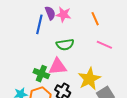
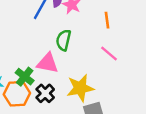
green semicircle: (65, 45) -> (63, 40), turned 96
green cross: (41, 74) -> (25, 77), moved

